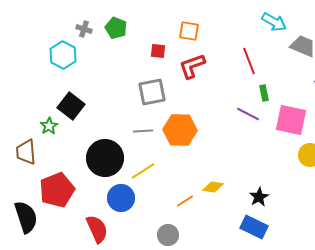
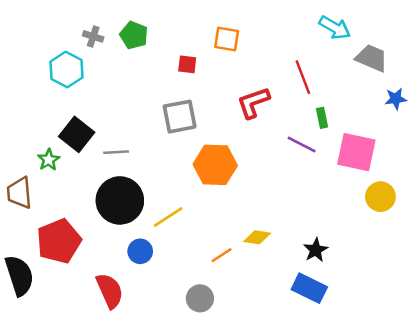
red L-shape: (192, 66) -> (253, 103), moved
gray line: (143, 131) -> (116, 152), moved
blue circle: (121, 198) -> (140, 251), size x0.7

